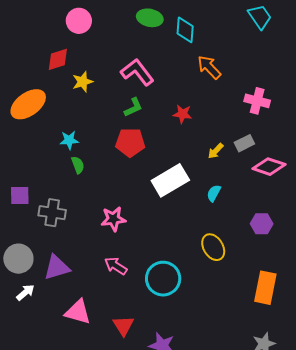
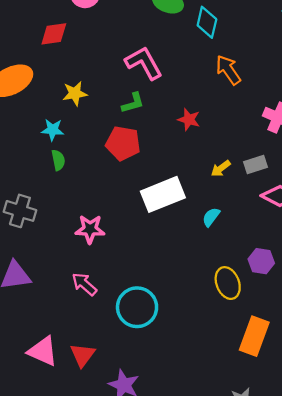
yellow star: (83, 82) -> (75, 93), moved
yellow ellipse: (213, 247) -> (228, 283), moved
pink triangle: (78, 312) -> (43, 351), moved

